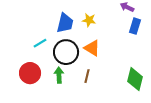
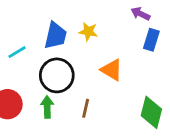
cyan line: (40, 43) -> (17, 52), moved
orange triangle: (92, 48) -> (112, 70), moved

